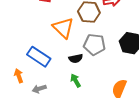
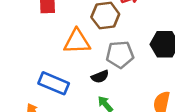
orange triangle: (63, 28) -> (77, 41), turned -35

